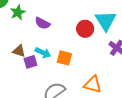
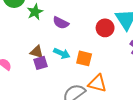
purple square: (30, 62) -> (40, 63), moved
orange triangle: (93, 85) -> (97, 83), moved

